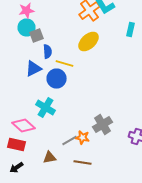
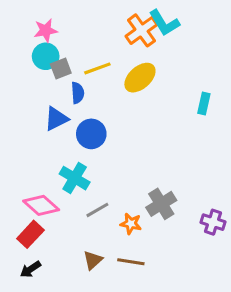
cyan rectangle: (130, 30) -> (204, 103), moved
yellow line: (64, 64) -> (97, 68), moved, turned -36
gray line: (70, 140) -> (97, 210), moved
red rectangle: (16, 144) -> (30, 234), turned -60
brown triangle: (50, 158) -> (93, 260), moved, turned -32

